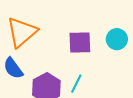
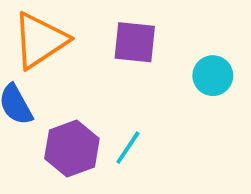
purple square: (80, 43) -> (135, 42), moved

